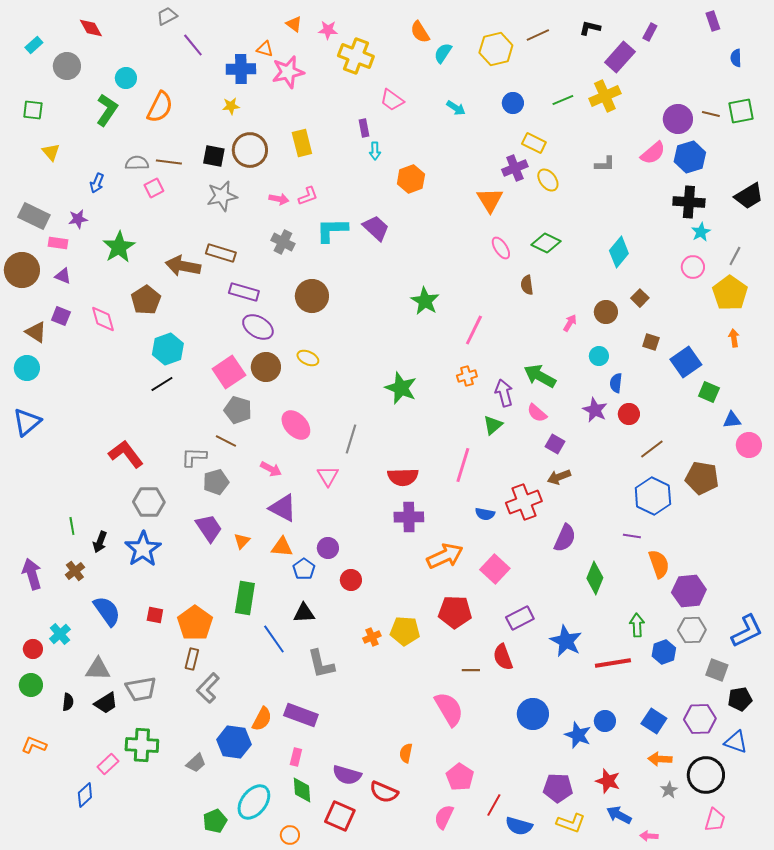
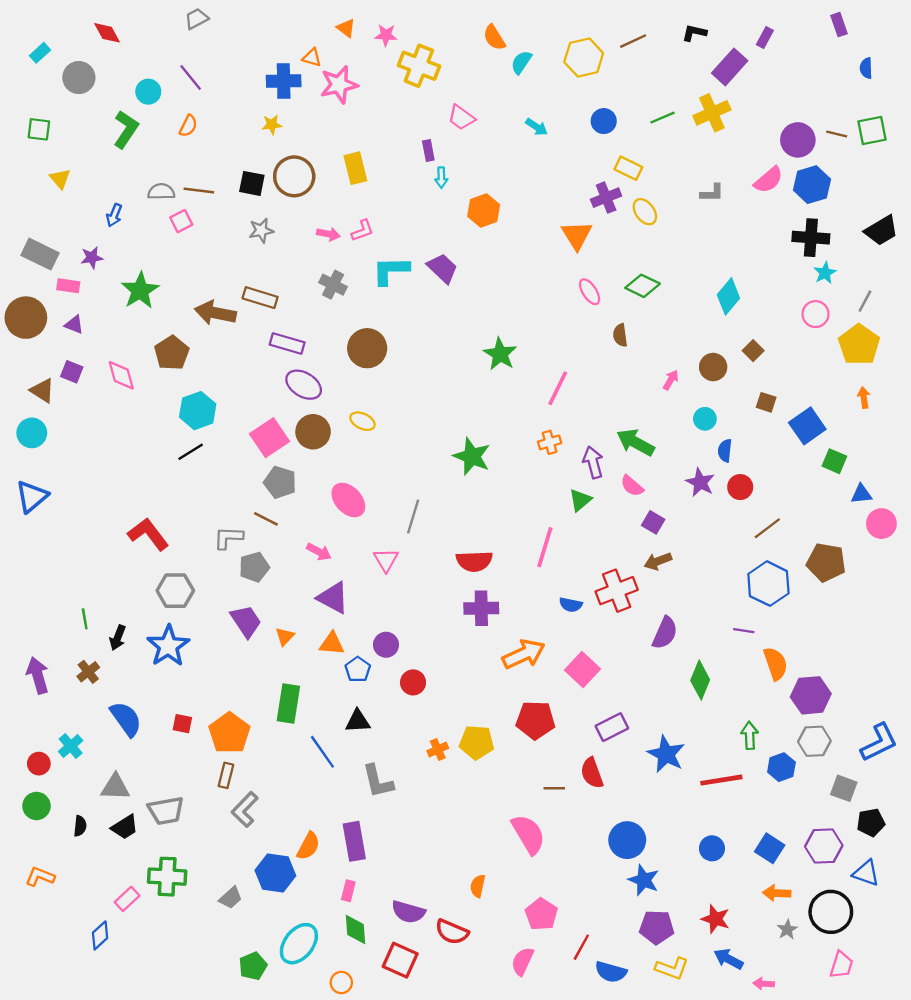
purple line: (193, 45) -> (191, 78), moved
orange semicircle: (160, 107) -> (188, 126), size x0.6
gray star: (222, 196) -> (261, 231), size x0.7
purple rectangle: (301, 715) -> (354, 841), turned 60
blue star: (578, 735) -> (644, 880), moved

